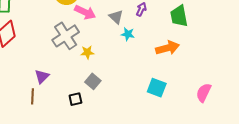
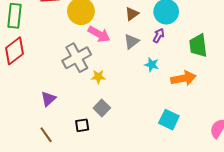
gray triangle: (116, 17) -> (131, 41), turned 35
cyan star: (128, 34) -> (152, 65), moved
brown line: (33, 96) -> (46, 135), moved, turned -42

